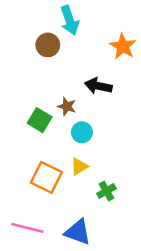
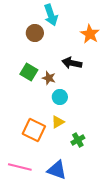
green square: (40, 120) -> (29, 72), moved

